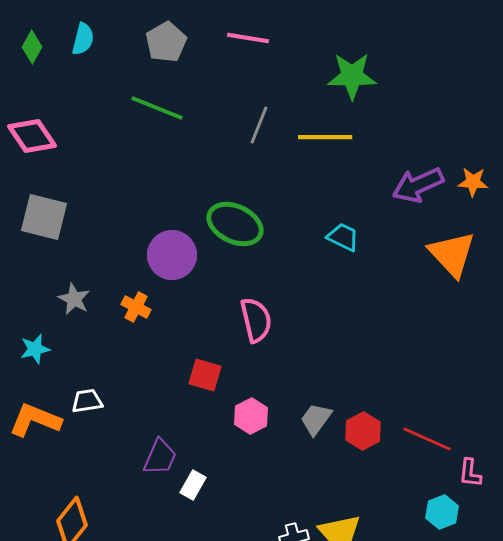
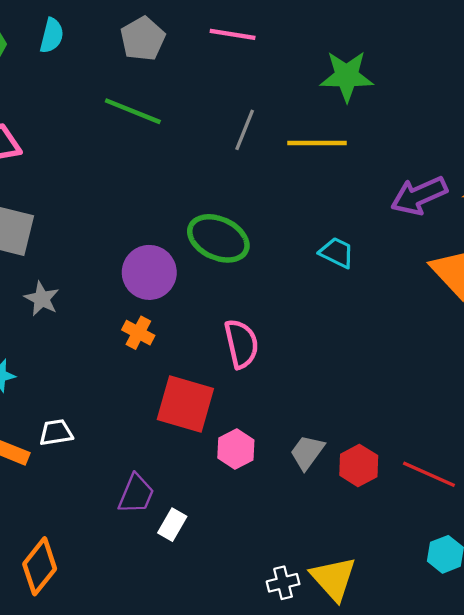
gray star: (74, 299) -> (42, 299), moved
orange cross: (136, 307) -> (138, 333), moved
red square: (205, 375) -> (185, 404), size x1.6

